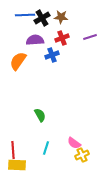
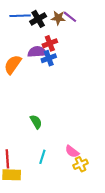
purple line: (90, 37) -> (70, 17), moved, turned 56
red cross: (62, 38) -> (50, 43), moved
purple semicircle: (35, 40) -> (37, 52), moved

